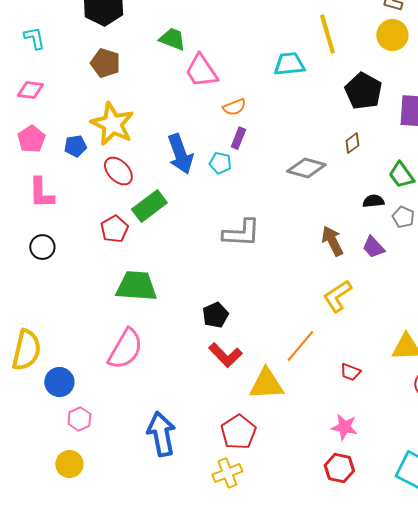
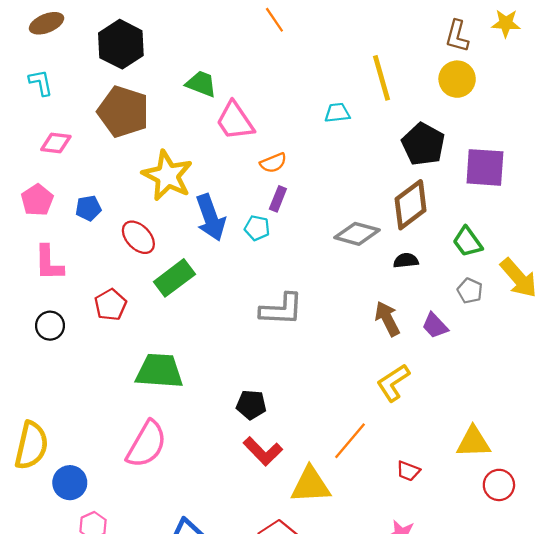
brown pentagon: (105, 63) -> (123, 112), size x1.5
cyan trapezoid: (289, 64) -> (337, 113), size x0.7
pink diamond: (30, 90) -> (56, 143), moved
yellow star: (112, 124) -> (167, 176), moved
brown diamond: (352, 143) -> (411, 205), size x2.0
black semicircle: (373, 201) -> (406, 261), moved
red pentagon: (114, 229) -> (110, 305), moved
black pentagon: (215, 315) -> (251, 405), turned 30

